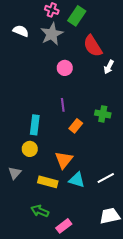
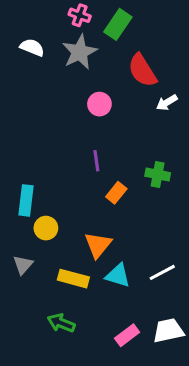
white arrow: (109, 67) -> (167, 103), turned 32
cyan rectangle: (35, 125) -> (26, 200), moved
pink rectangle: (64, 226) -> (127, 335), moved

